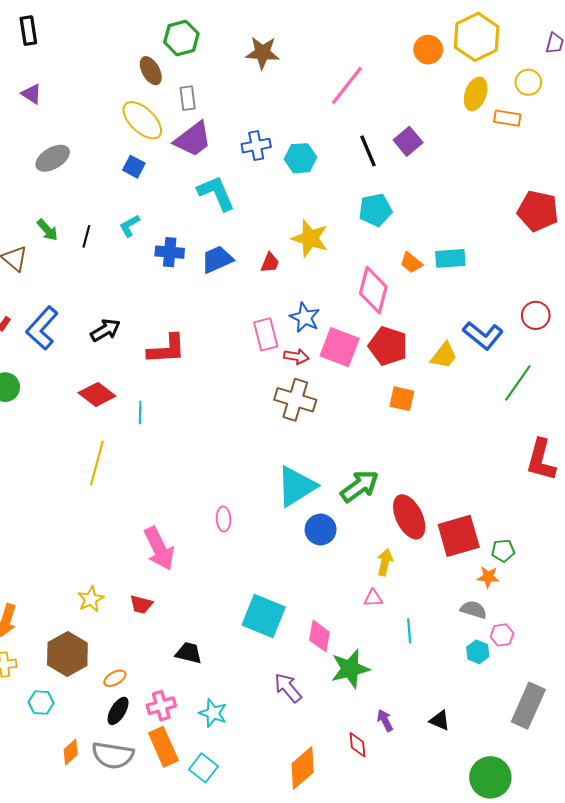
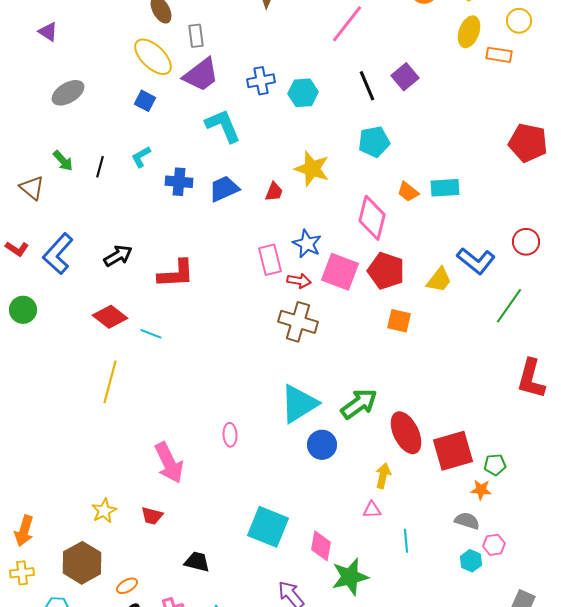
cyan line: (140, 412) -> (151, 334), turned -70

